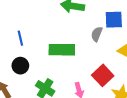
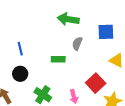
gray semicircle: (97, 34) -> (77, 44), moved
green rectangle: (62, 50) -> (58, 59), size x0.6

